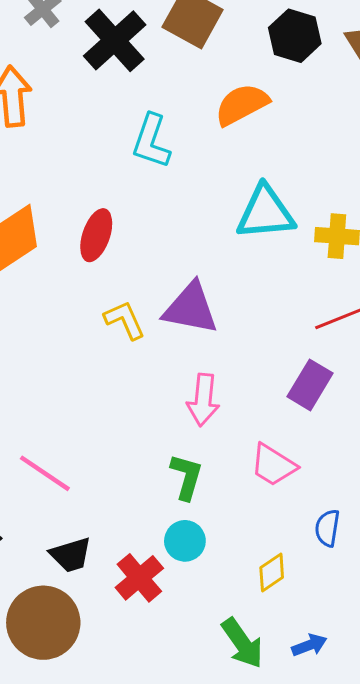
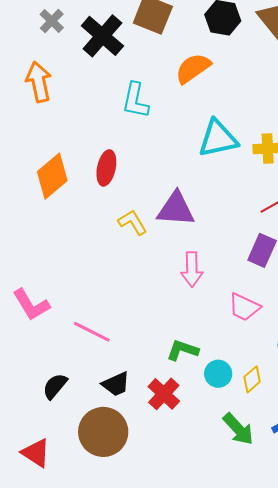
green L-shape: (186, 477) -> (183, 350), moved, turned -80
cyan circle: (185, 541) -> (218, 374), moved

